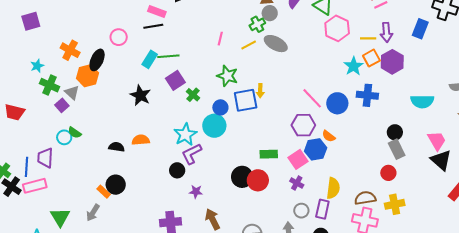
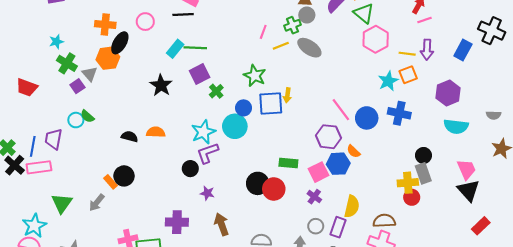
pink line: (220, 39) -> (263, 32), moved
orange cross: (70, 50) -> (105, 24), moved, turned -30
purple hexagon: (392, 62) -> (448, 93), moved
yellow cross: (395, 204) -> (408, 183), moved

